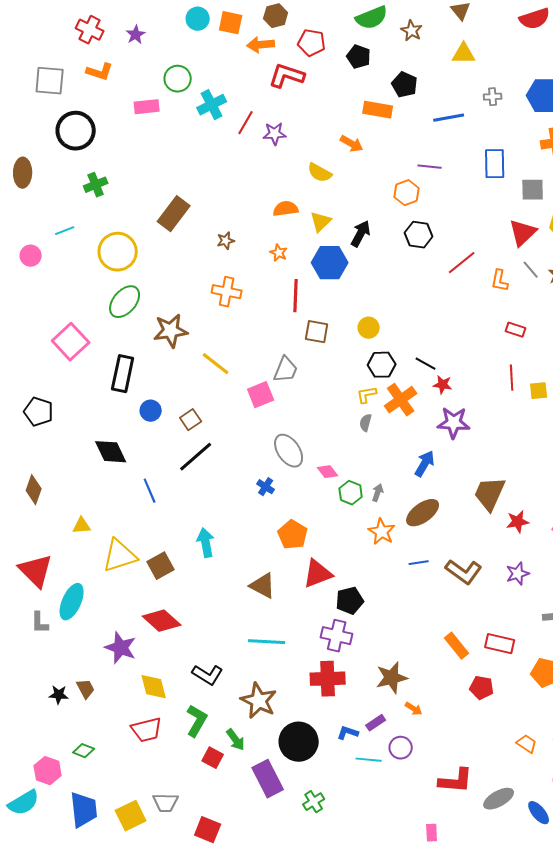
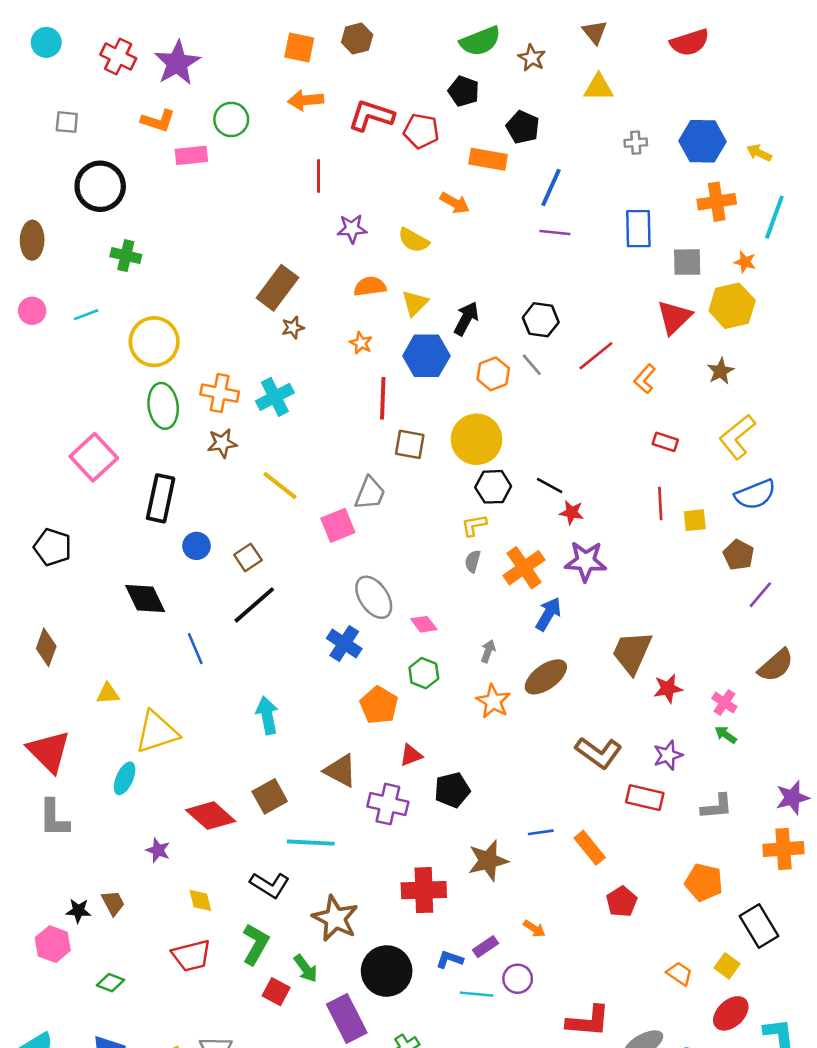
cyan circle: (198, 19) -> (46, 42), moved
purple star: (136, 35) -> (177, 63), size x1.8
red pentagon: (312, 43) -> (421, 131), moved
orange arrow: (261, 45) -> (306, 100), moved
orange L-shape: (100, 72) -> (158, 121), moved
gray square: (50, 81) -> (67, 122), size x0.6
cyan cross: (212, 105) -> (275, 397), moved
blue line: (449, 118) -> (551, 188), moved, turned -56
red line: (246, 123) -> (319, 176), turned -30
purple star: (275, 134) -> (352, 229), moved
green cross: (96, 185) -> (126, 256), turned 35
orange hexagon: (407, 193) -> (493, 374), moved
brown rectangle: (174, 214) -> (277, 288), moved
pink circle: (31, 256) -> (32, 311), moved
gray line: (531, 270) -> (532, 365), moved
orange L-shape: (500, 281) -> (645, 379), turned 30
orange cross: (227, 292) -> (220, 393), moved
green ellipse: (125, 302) -> (163, 406), turned -48
yellow circle: (369, 328) -> (477, 439), size x1.8
brown star: (171, 331) -> (222, 443), size x0.7
orange cross: (401, 400) -> (524, 568), moved
blue cross: (266, 487) -> (344, 643), size x1.5
green hexagon: (351, 493) -> (424, 673), moved
blue line: (419, 563) -> (541, 832), moved
brown square: (161, 566) -> (270, 796), moved
red triangle: (318, 574) -> (411, 755), size x0.6
cyan ellipse: (72, 602) -> (125, 778), moved, size x0.7
gray L-shape: (40, 623) -> (54, 818), size x1.4
purple cross: (337, 636) -> (388, 804), moved
cyan line: (267, 642) -> (311, 843), moved
red rectangle: (500, 644) -> (645, 798), moved
purple star: (121, 648) -> (158, 850), size x0.6
brown star: (392, 678) -> (488, 861), moved
yellow diamond: (154, 687) -> (200, 900), size x0.7
red pentagon: (482, 688) -> (622, 902), turned 30
pink hexagon: (48, 771) -> (53, 944), moved

